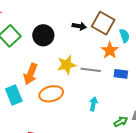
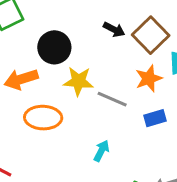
black circle: (43, 35) -> (54, 47), moved
orange arrow: (31, 74) -> (21, 79), turned 35
blue rectangle: (121, 74) -> (155, 118), turned -40

